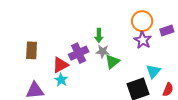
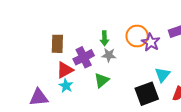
orange circle: (142, 21) -> (137, 36), moved
brown rectangle: (32, 50) -> (57, 44), moved
green triangle: (112, 62) -> (102, 80), moved

